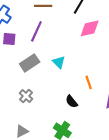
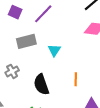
black semicircle: (72, 101) -> (41, 85), moved, size x1.5

